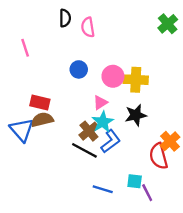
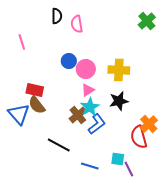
pink circle: (113, 76) -> (86, 69), moved
brown semicircle: (42, 120) -> (37, 105), turned -114
black line: (84, 150) -> (59, 145), moved

